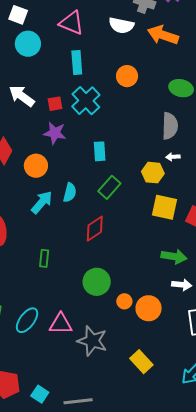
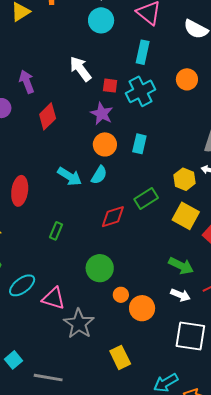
orange circle: (36, 166) -> (105, 144), moved
green rectangle: (109, 187) -> (146, 199), moved
cyan arrow: (42, 202) -> (70, 176), turned 65

